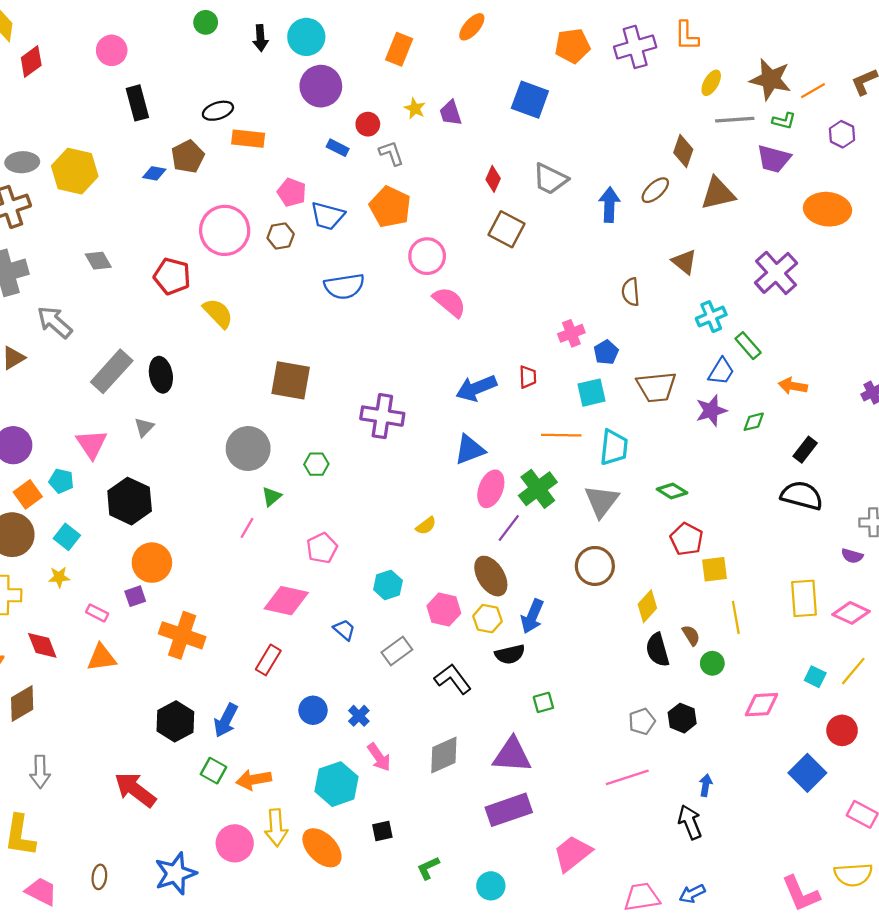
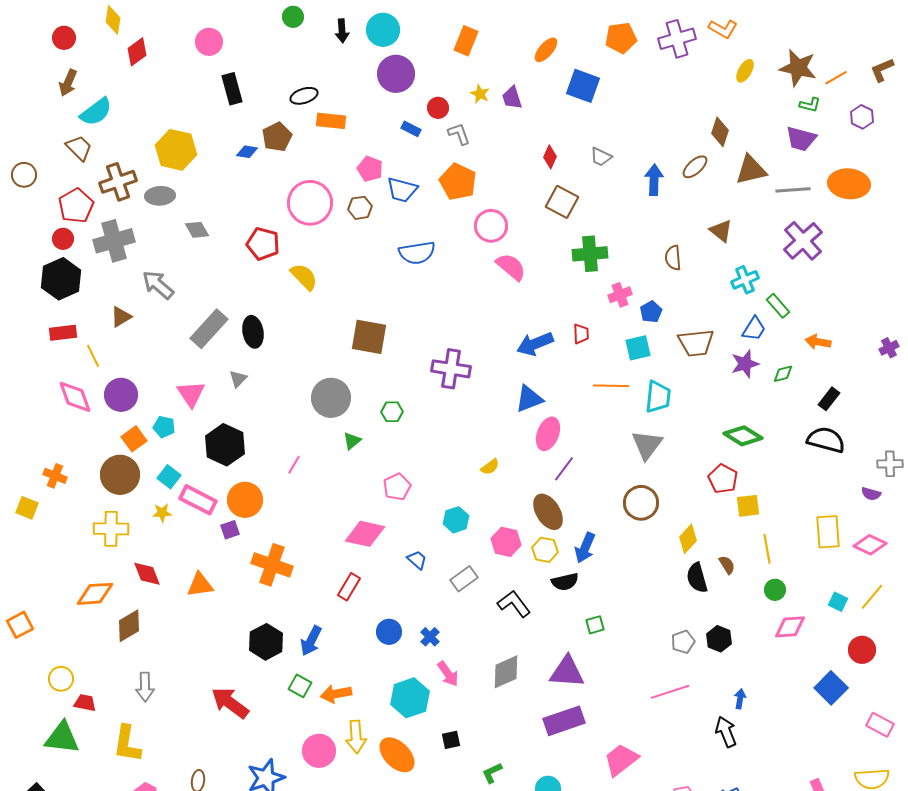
orange ellipse: (472, 27) -> (546, 50), moved
orange L-shape: (687, 36) -> (723, 29), turned -60
gray line: (735, 120) -> (793, 190), moved
gray ellipse: (22, 162) -> (160, 196), moved
gray trapezoid: (550, 179) -> (601, 157), size x0.7
green cross: (538, 489) -> (590, 254), moved, turned 32
green diamond: (672, 491) -> (743, 436), moved, size x1.4
pink line: (247, 528) -> (294, 465), moved
pink rectangle: (97, 613) -> (198, 500), moved, size x1.8
green circle: (712, 663) -> (775, 590), moved

